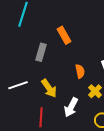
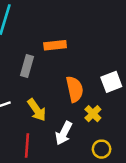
orange rectangle: (64, 35) -> (55, 45), turned -66
orange semicircle: (80, 71) -> (75, 89), size x1.5

